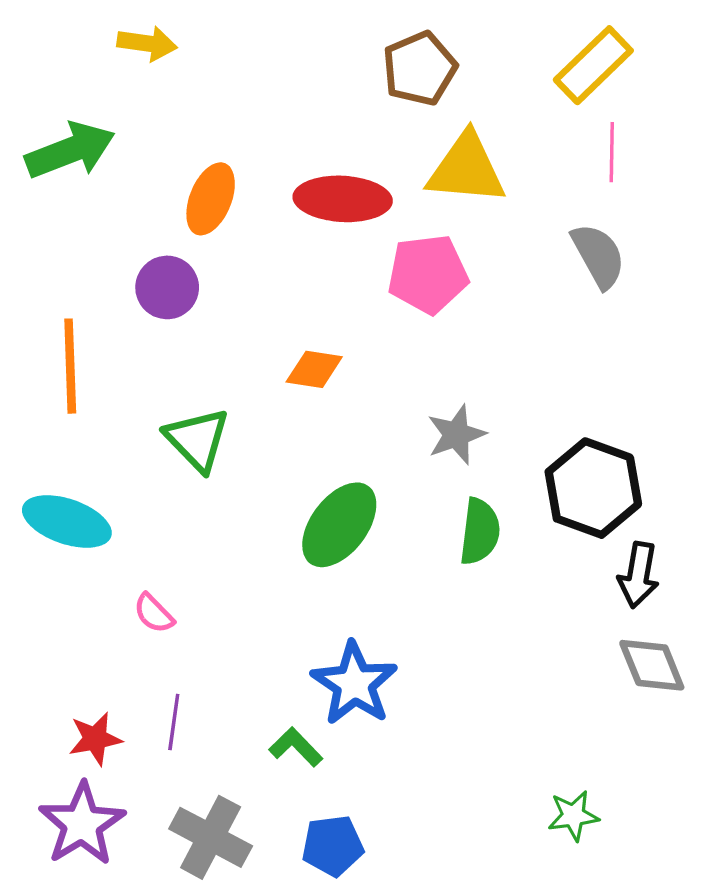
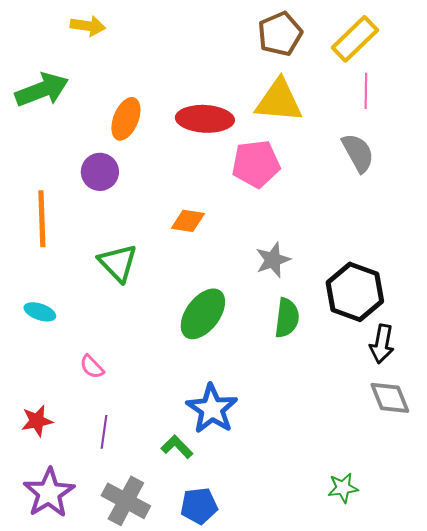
brown pentagon: (420, 69) -> (280, 34), moved
cyan ellipse: (67, 521) -> (40, 312), size x0.6
red star: (95, 739) -> (37, 421), moved

